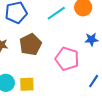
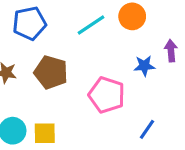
brown pentagon: (30, 44) -> (51, 72), turned -30

